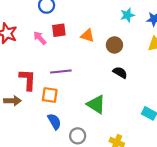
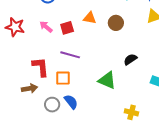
red square: (59, 30) -> (67, 28), moved
purple line: (61, 72) -> (70, 55), turned 30
black semicircle: (120, 73) -> (130, 59), moved, turned -56
gray circle: (78, 136) -> (52, 105), moved

